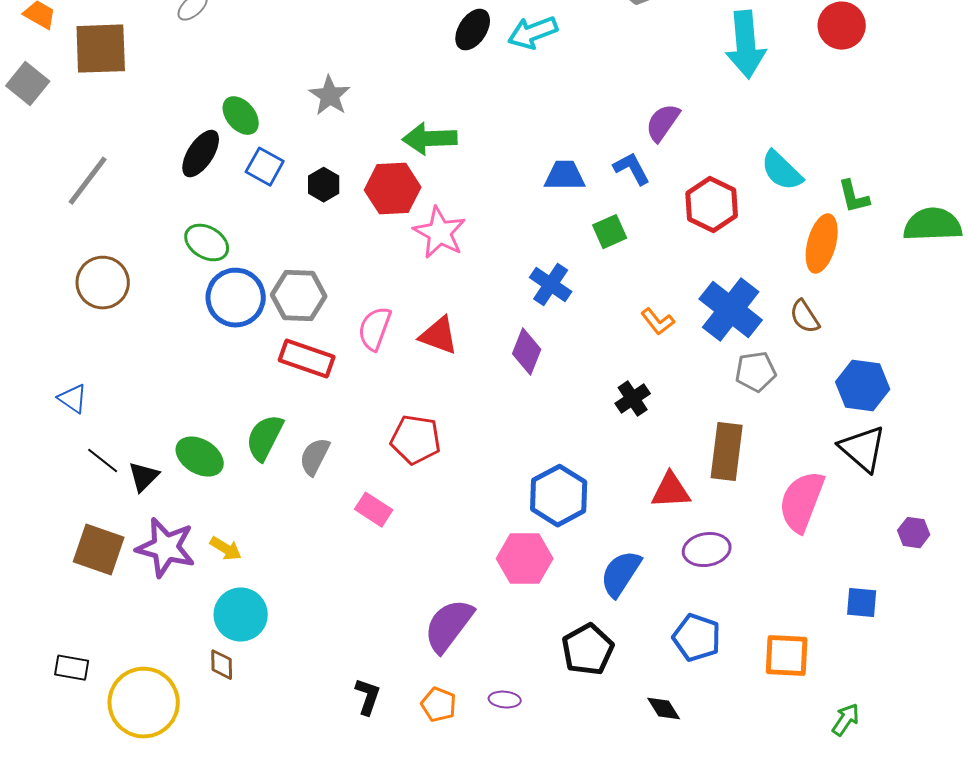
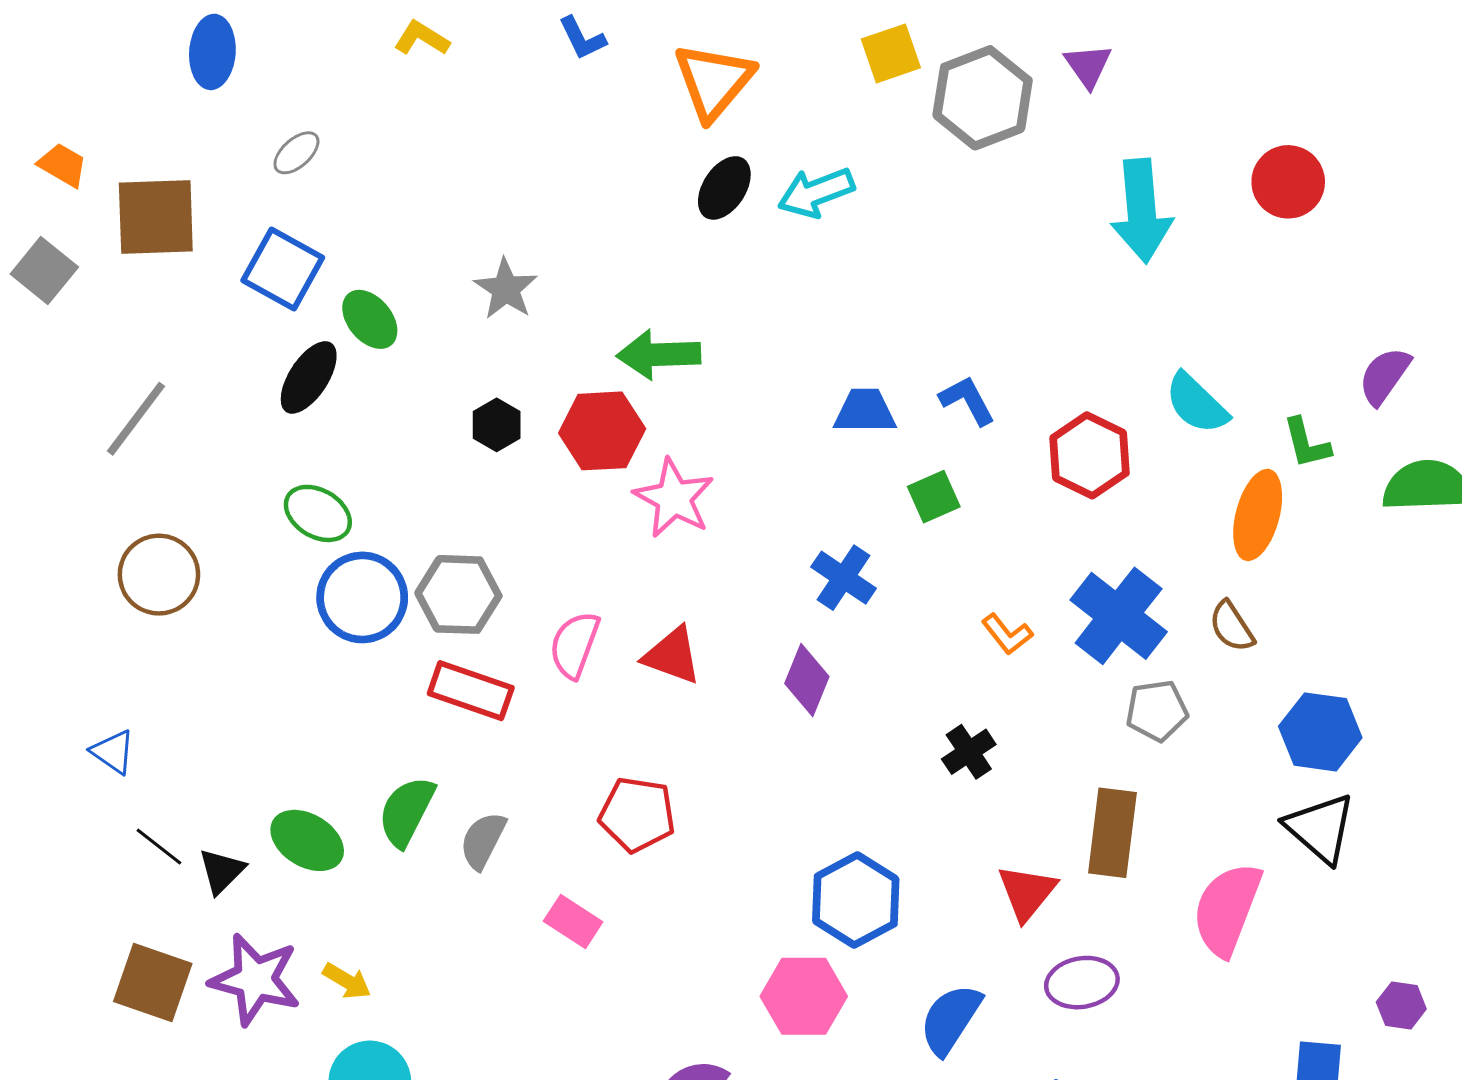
purple semicircle: (663, 123) -> (1384, 376), moved
blue square: (265, 167) -> (283, 269), moved, size x1.4
red triangle: (671, 491) -> (1027, 892), turned -48
purple hexagon: (914, 533) -> (1401, 1005), moved

